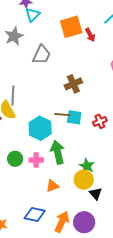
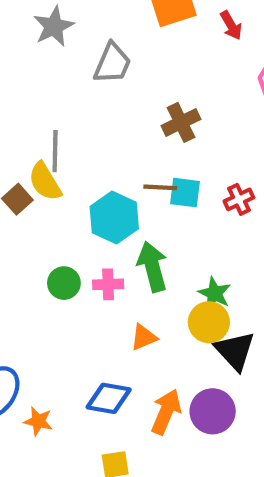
red arrow: (90, 35) -> (231, 25), moved
black triangle: (96, 194) -> (235, 351), size x1.5

